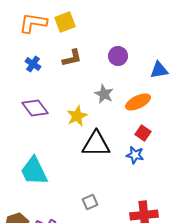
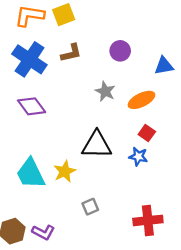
blue cross: (33, 64) -> (29, 59), size x2.0
yellow star: (77, 116) -> (65, 171), moved

